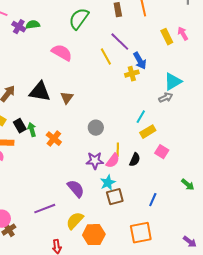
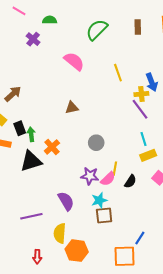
green semicircle: (33, 25) -> (50, 20), moved
purple cross: (19, 27) -> (33, 39), moved
purple line: (120, 42) -> (140, 109), moved
black triangle: (40, 92) -> (31, 161), moved, turned -35
brown triangle: (67, 98) -> (72, 108), turned 32
cyan line: (141, 117) -> (143, 139), turned -56
blue line: (153, 200) -> (140, 238), moved
yellow semicircle: (75, 221) -> (60, 233), turned -48

